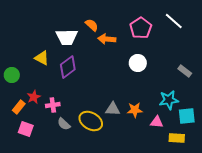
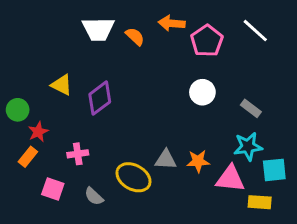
white trapezoid: (67, 37) -> (98, 29), moved
orange arrow: (107, 39) -> (172, 23), moved
gray rectangle: (185, 71) -> (251, 108), moved
red star: (34, 97) -> (38, 132), moved
pink triangle: (157, 122) -> (230, 179), size x1.5
gray semicircle: (64, 124) -> (94, 196), moved
pink square: (26, 129) -> (53, 189), moved

